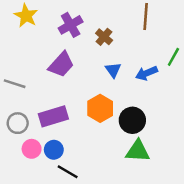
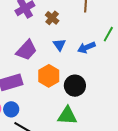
purple trapezoid: (61, 65) -> (26, 50), moved
green triangle: (138, 151) -> (67, 116), moved

